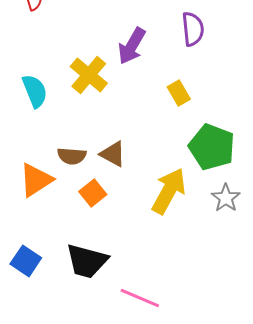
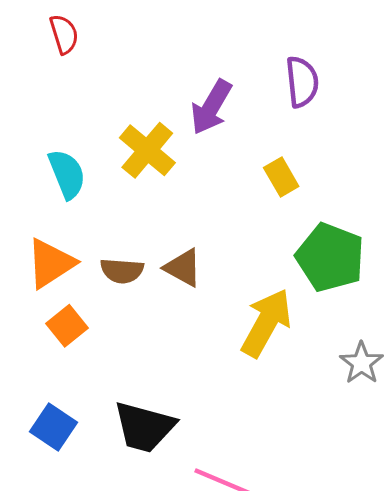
orange triangle: (36, 180) -> (51, 263), moved
orange square: (93, 193) -> (67, 326), moved
gray star: (226, 198) -> (362, 363), moved

